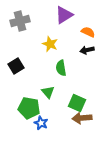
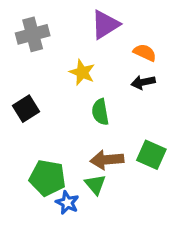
green triangle: (48, 92) -> (95, 184), moved
green square: (77, 103) -> (151, 155), moved
brown arrow: (82, 118) -> (107, 160), moved

